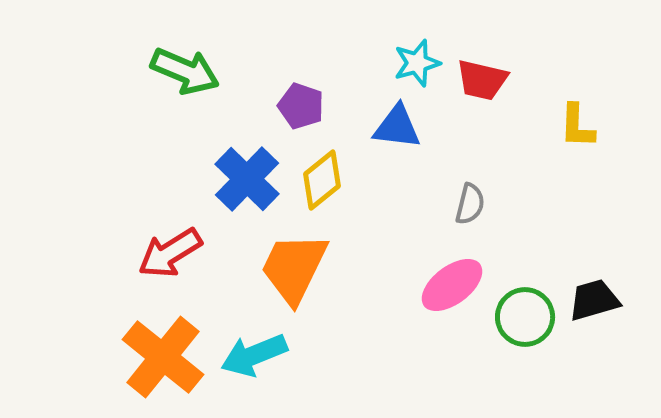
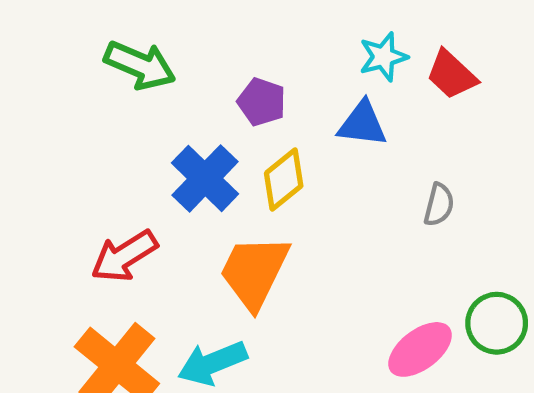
red trapezoid: (482, 80) -> (452, 75), turned 30
pink ellipse: (452, 285) -> (420, 349), moved

